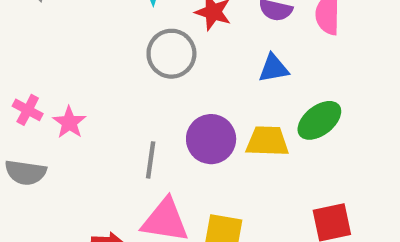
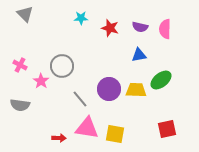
gray circle: (171, 54) -> (62, 66), moved
pink cross: (28, 110) -> (20, 65), moved
gray line: (151, 160) -> (80, 99), turned -48

